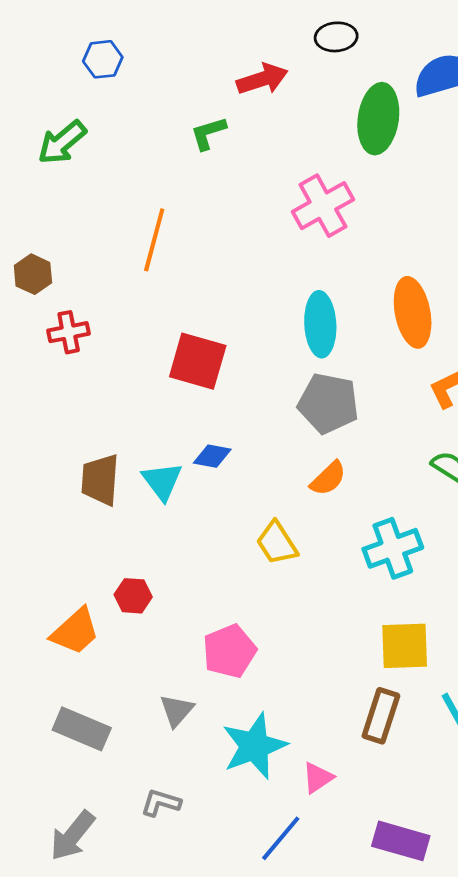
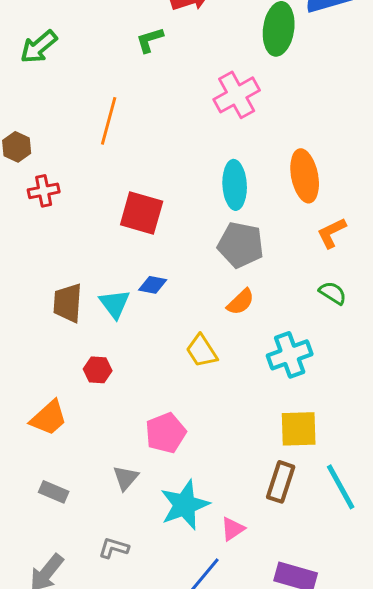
red hexagon: (133, 596) -> (98, 370), moved
gray rectangle: (82, 729) -> (54, 492), size x0.7

